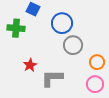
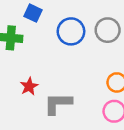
gray circle: (73, 45) -> (108, 30), moved

